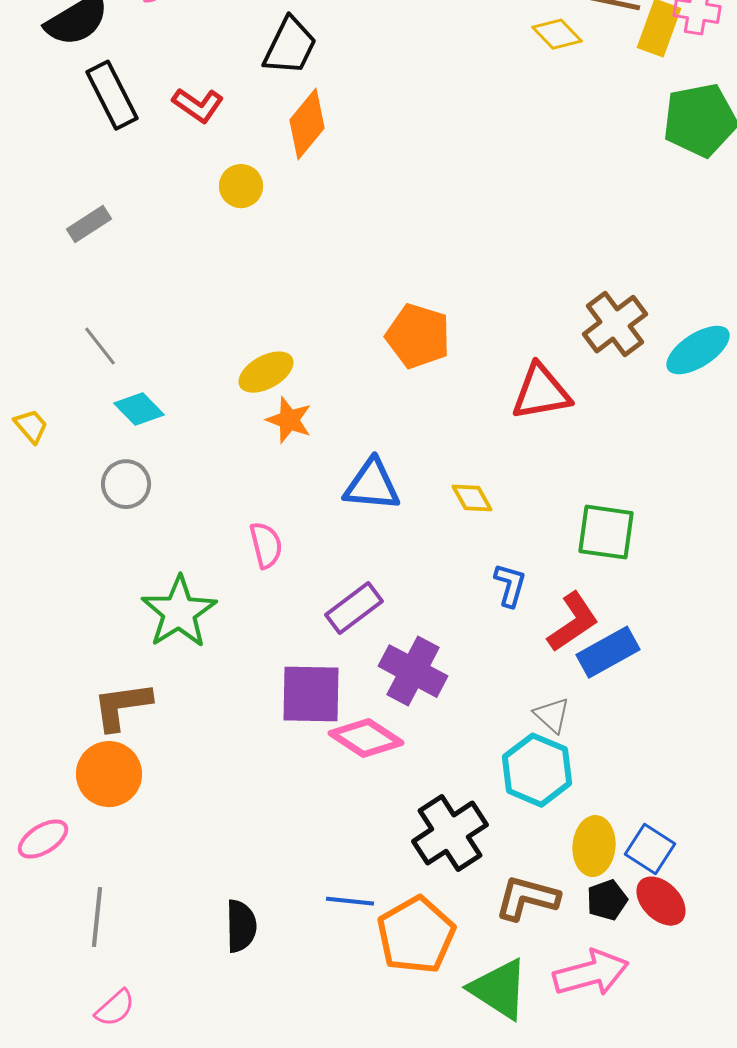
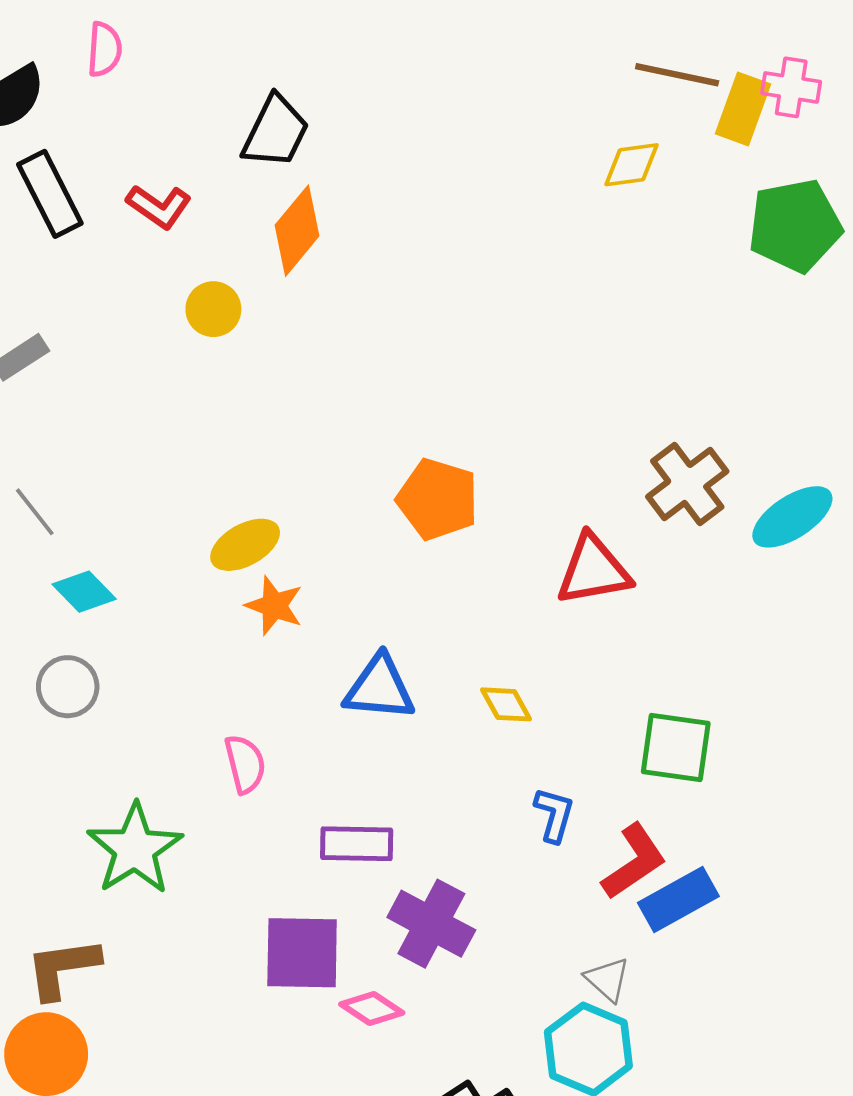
yellow diamond: (557, 34) -> (631, 165), moved, turned -54
purple rectangle: (354, 608) -> (357, 844), turned 38
pink diamond: (366, 738) -> (372, 1009), size x0.7

